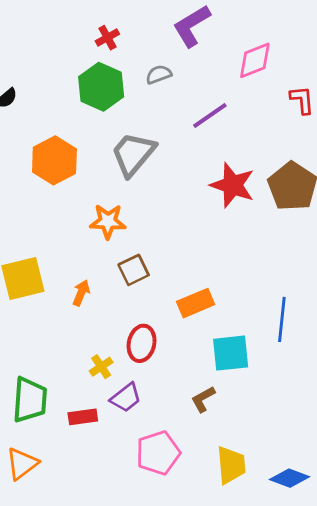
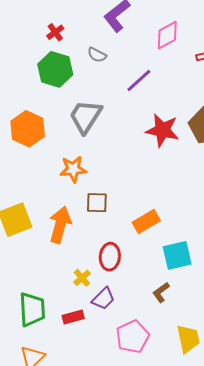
gray semicircle: (159, 74) -> (97, 55), turned -126
brown square: (134, 270) -> (97, 203), turned 35
orange arrow: (81, 293) -> (60, 225), size x1.8

